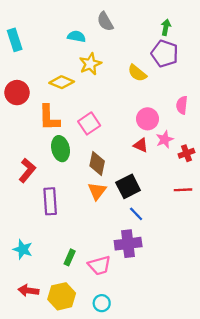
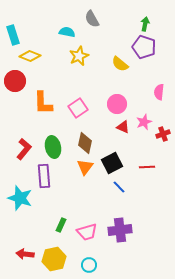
yellow diamond: (62, 82) -> (30, 56), moved
pink circle: (148, 119) -> (117, 104), moved
green ellipse: (61, 149) -> (53, 147), moved
red line: (183, 190) -> (147, 167), moved
purple cross: (128, 244) -> (120, 230), moved
cyan star: (23, 249) -> (20, 198), moved, size x1.4

